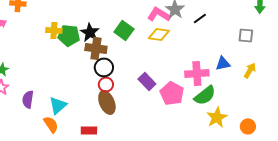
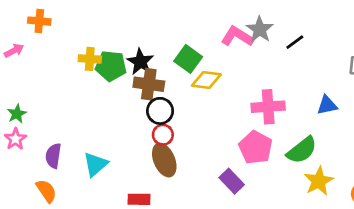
yellow diamond: (159, 34) -> (206, 80), moved
pink cross: (197, 73) -> (268, 107), moved
purple rectangle: (147, 81) -> (232, 181), moved
orange semicircle: (51, 124) -> (46, 191), moved

